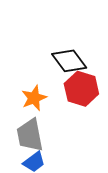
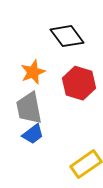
red hexagon: (81, 89) -> (79, 83), moved

